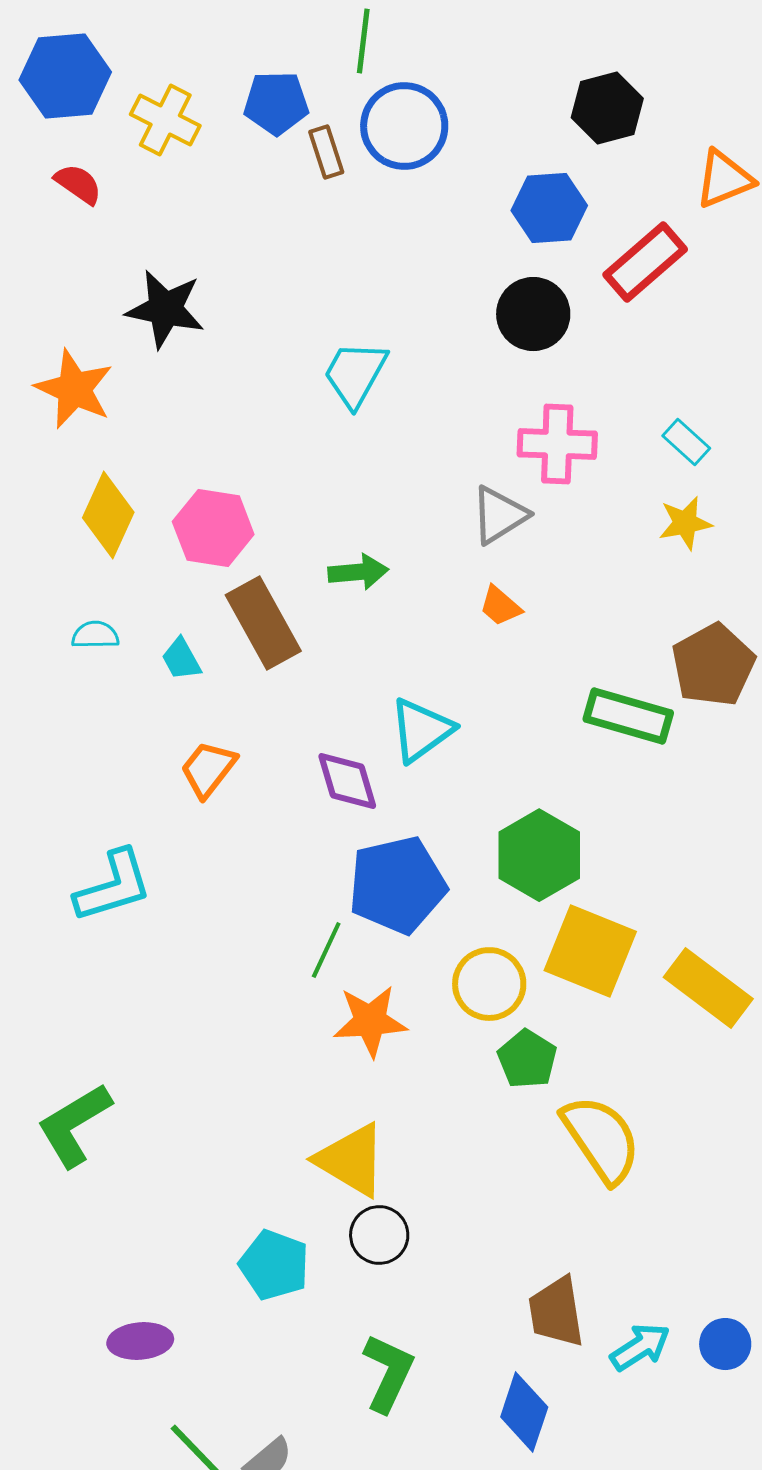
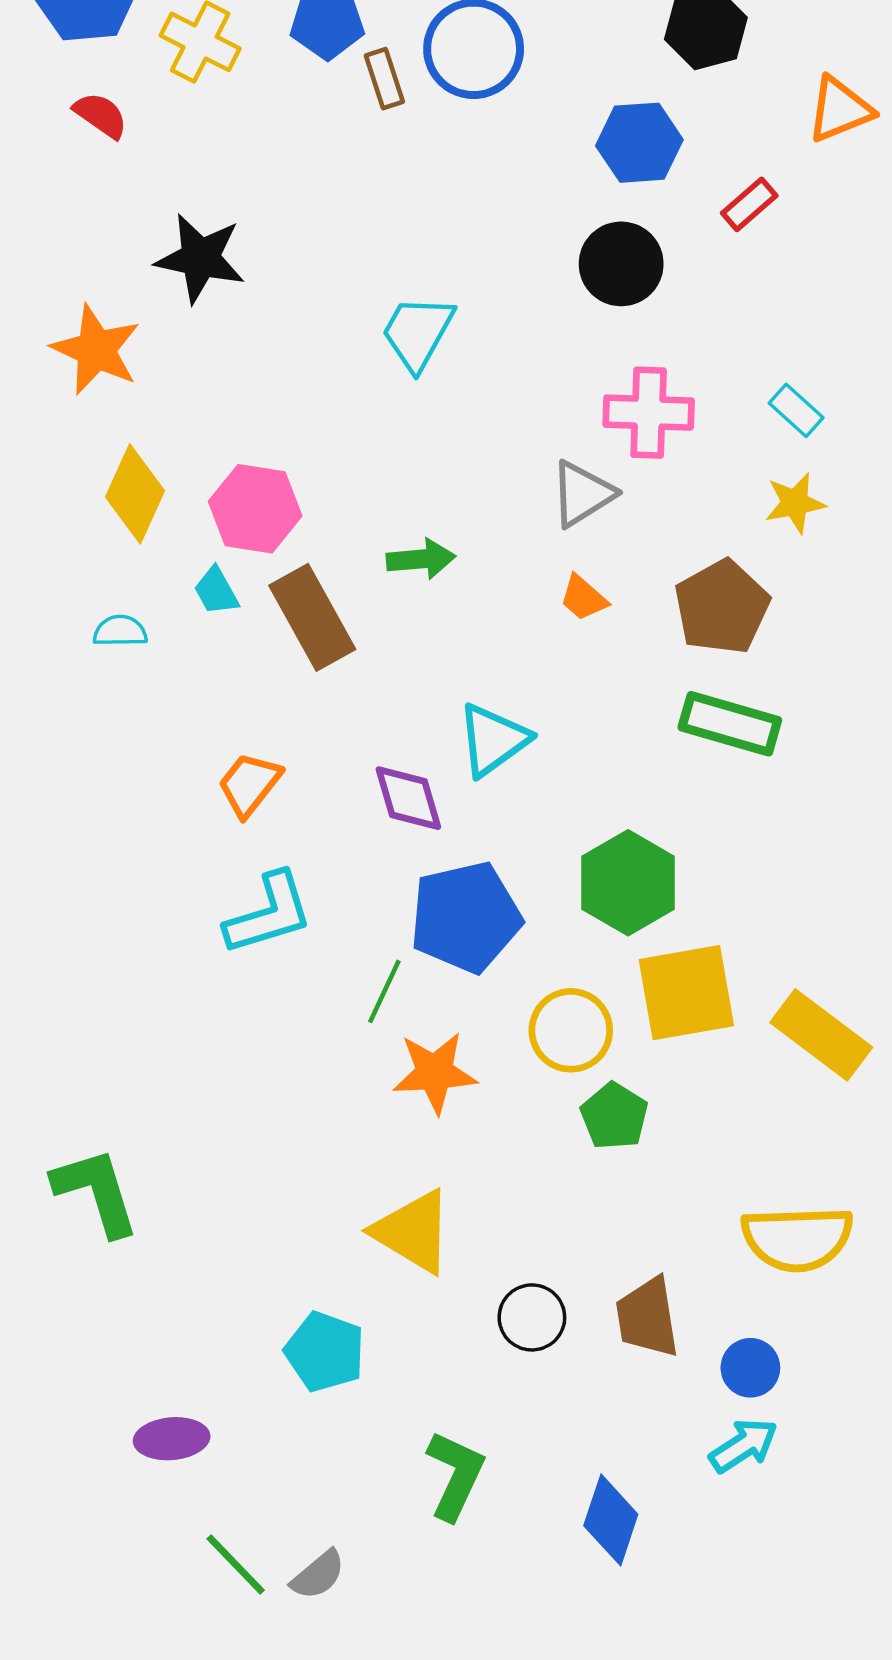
red rectangle: (645, 262) -> (749, 204), size x0.6
cyan trapezoid: (181, 659) -> (216, 591), moved
brown pentagon: (713, 665) -> (722, 607), moved
cyan L-shape: (113, 886) -> (269, 914), moved
yellow square: (590, 951) -> (686, 993), turned -32
green L-shape: (74, 1125) -> (96, 1192), turned 104
yellow semicircle: (601, 1139) -> (797, 1239), moved, turned 122
black circle: (379, 1235) -> (532, 1317), moved
brown trapezoid: (556, 1312) -> (647, 1317), moved
blue circle: (725, 1344) -> (750, 1368), moved

